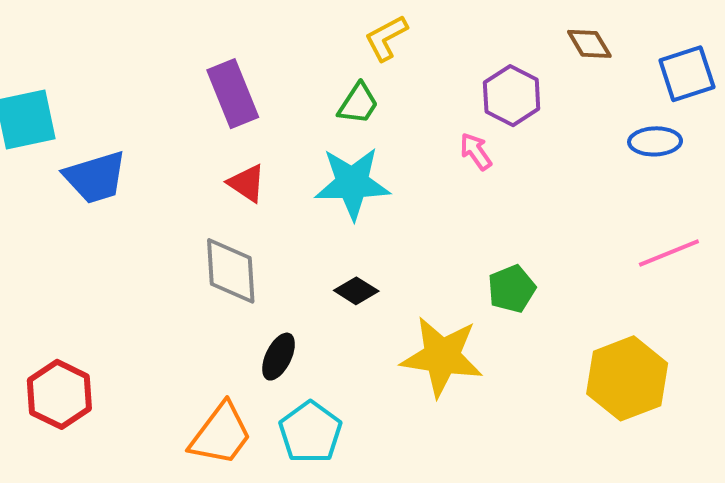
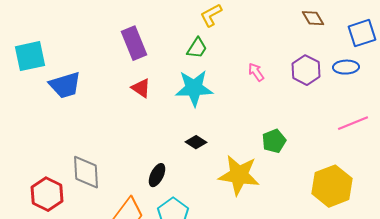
purple hexagon: (512, 96) -> (306, 70), moved
gray diamond: (231, 271) -> (86, 172), moved

